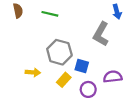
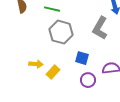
gray hexagon: (59, 52) -> (61, 32), moved
yellow rectangle: (64, 80) -> (53, 72), moved

